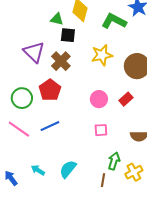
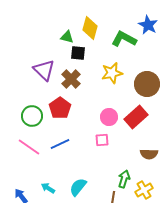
red rectangle: (126, 99) -> (136, 117), size x1.6
pink square: (101, 130) -> (102, 140), moved

